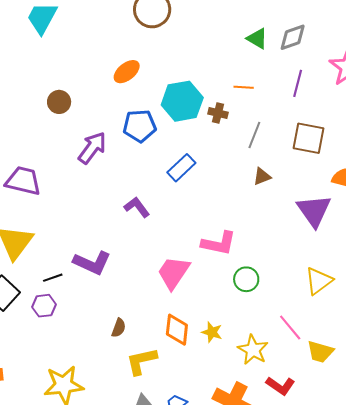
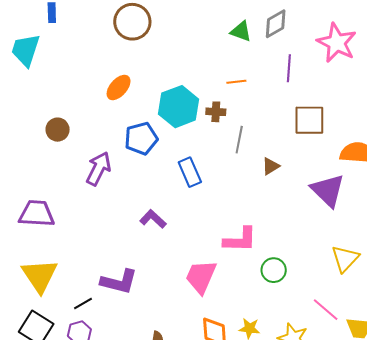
gray line: (254, 135) -> (239, 140), moved
blue rectangle: (181, 168) -> (190, 172), turned -60

